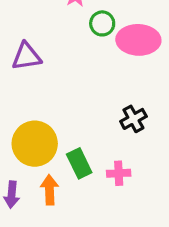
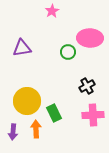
green circle: (102, 23) -> (68, 52), moved
pink cross: (119, 173) -> (93, 115), moved, size x1.5

